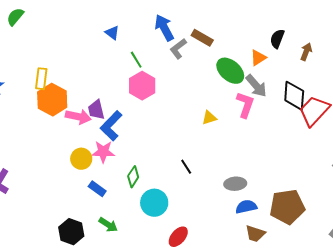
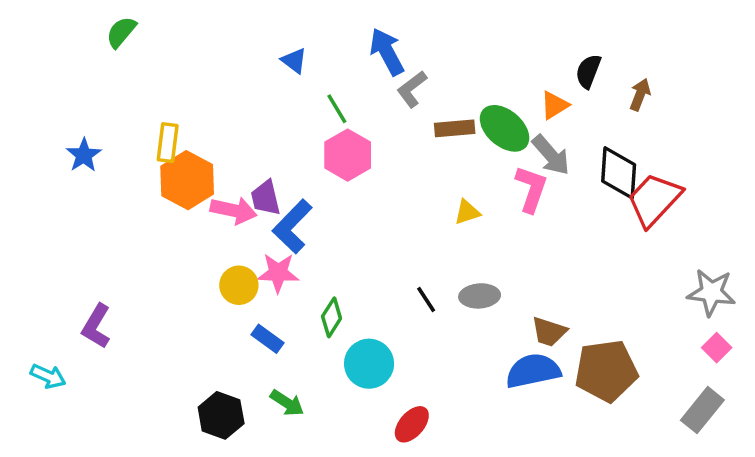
brown rectangle: (202, 38) -> (455, 128), moved, turned -35
gray ellipse: (235, 184) -> (480, 296), moved
blue semicircle: (246, 207) -> (533, 371), size x1.4
brown trapezoid: (255, 234) -> (549, 332), moved

